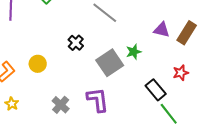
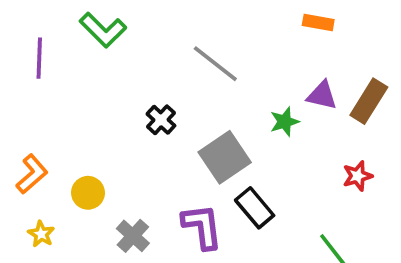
green star: (134, 52) -> (285, 122), moved
yellow circle: (38, 64) -> (88, 193), moved
black rectangle: (156, 90) -> (255, 208), moved

